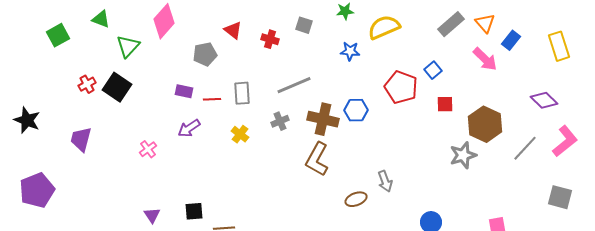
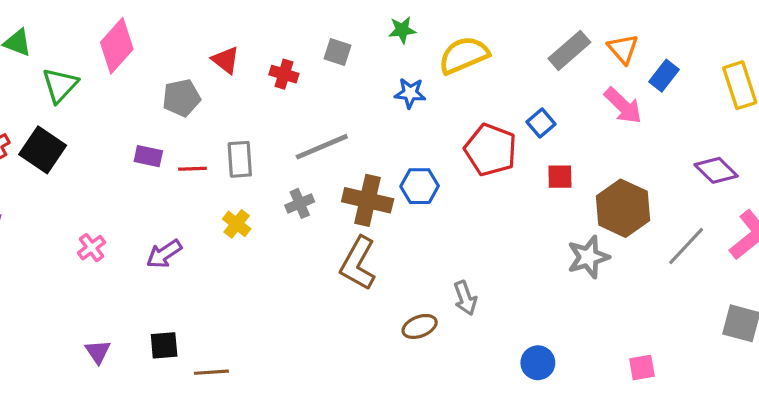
purple arrow: (189, 128) -> (164, 254), moved

